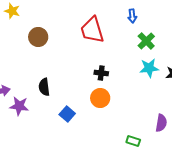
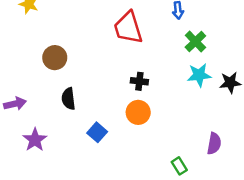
brown circle: (38, 37) -> (55, 58), moved
purple star: (19, 106) -> (35, 140), moved, turned 30
green rectangle: (133, 141) -> (179, 166), turned 40

